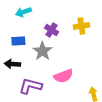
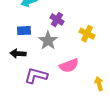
yellow cross: (81, 26) -> (87, 34), moved, turned 35

